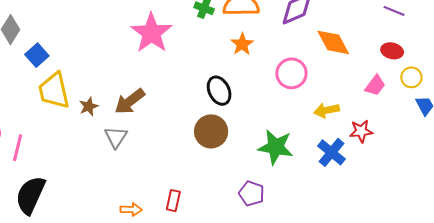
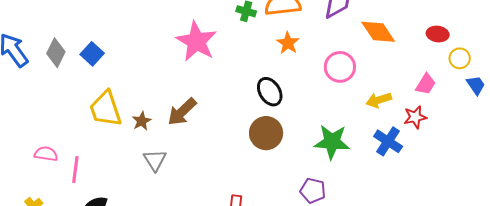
blue square: (37, 55) -> (92, 54), moved
pink trapezoid: (375, 85) -> (426, 84), moved
gray triangle: (116, 137) -> (155, 160), moved

